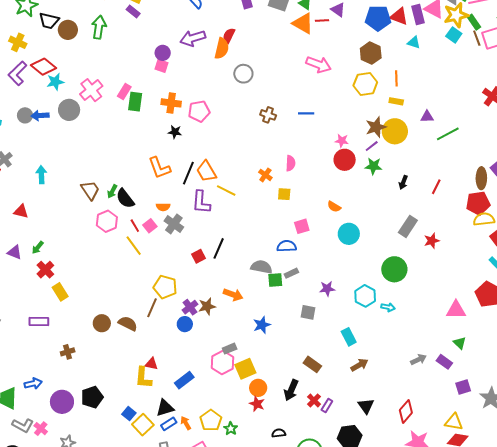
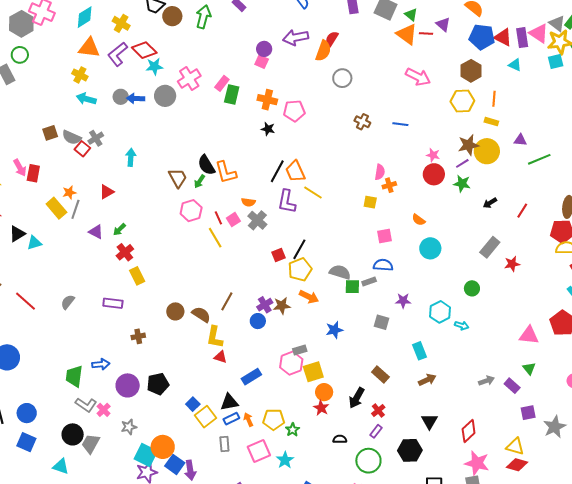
cyan square: (454, 35) -> (556, 62), turned 35
orange L-shape: (159, 168) -> (226, 172), moved
orange cross: (265, 175) -> (389, 185), moved, turned 32
black arrow: (403, 182) -> (490, 203), turned 32
black semicircle: (125, 198) -> (206, 165), moved
red triangle: (21, 211) -> (107, 192), turned -49
blue semicircle: (287, 246) -> (383, 265), moved
green circle: (394, 269) -> (472, 288), size x0.6
yellow pentagon: (165, 287) -> (300, 270), moved, turned 30
yellow L-shape: (143, 378) -> (215, 337), moved
purple rectangle: (327, 406) -> (376, 431), moved
yellow pentagon: (211, 420) -> (274, 419), turned 30

